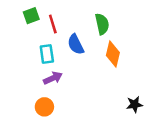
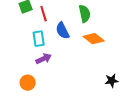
orange diamond: (113, 54) -> (94, 39), turned -65
orange circle: (44, 107) -> (28, 83), moved

